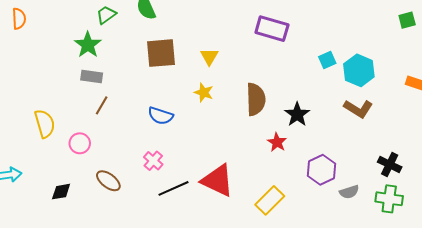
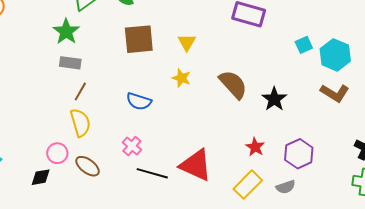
brown semicircle: (256, 99) -> (233, 84), turned -40
yellow semicircle: (45, 124) -> (80, 123), moved
red star: (277, 142) -> (255, 147), moved
pink circle: (80, 143) -> (57, 153), moved
black line: (174, 188) -> (152, 173), turned 40
gray semicircle: (349, 192) -> (286, 187), moved

